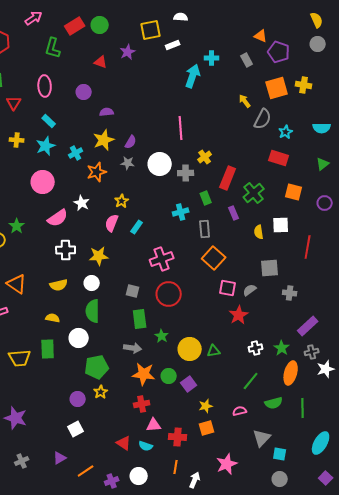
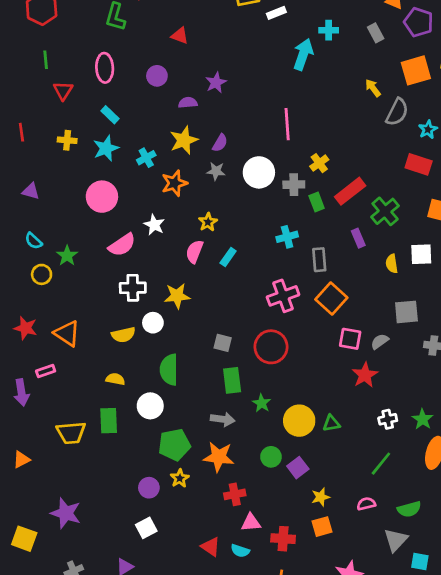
purple star: (128, 52) -> (216, 83), moved
red rectangle: (228, 178) -> (350, 191), turned 30
green rectangle: (206, 198) -> (317, 202), moved
pink cross: (162, 259) -> (283, 296), moved
white circle: (92, 283) -> (153, 323), moved
orange star: (144, 374) -> (219, 457), moved
green semicircle: (274, 403) -> (409, 509), moved

